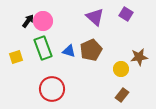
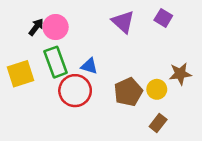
brown pentagon: (91, 50) -> (128, 92), moved
yellow square: (16, 57) -> (21, 74), size x1.5
red circle: (52, 89) -> (75, 91), moved

